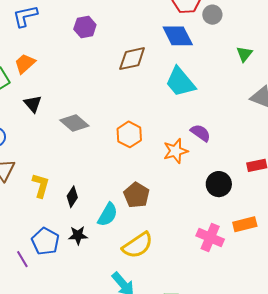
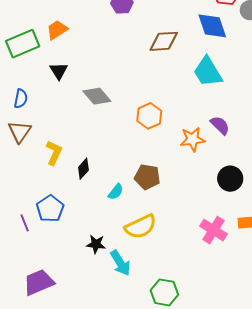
brown pentagon: (137, 195) -> (147, 177), turned -30
cyan semicircle: (108, 215) -> (116, 192), size x0.7
black star: (78, 235) -> (96, 244), moved

